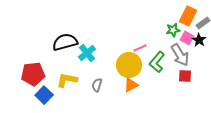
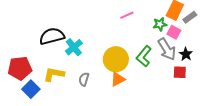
black star: (199, 40) -> (186, 54), moved
pink line: (140, 48) -> (127, 15), moved
red square: (185, 76) -> (180, 72), moved

